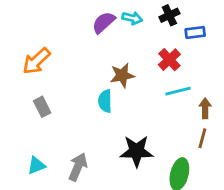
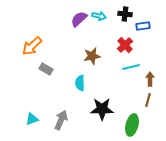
black cross: (169, 15) -> (125, 14), turned 32
cyan semicircle: (105, 101) -> (80, 83), moved
gray rectangle: (42, 107) -> (46, 69), moved, turned -32

